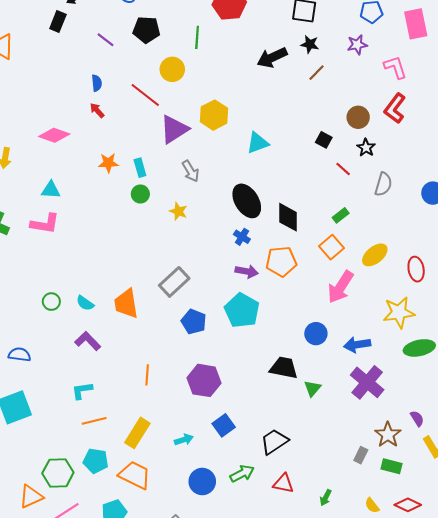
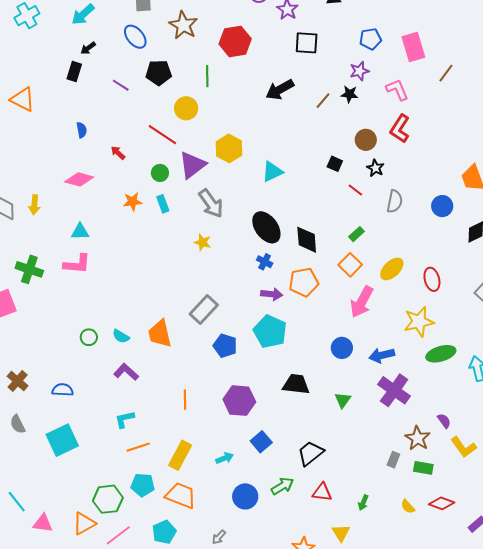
black star: (310, 44) -> (349, 94), moved
blue semicircle: (97, 83) -> (82, 130), moved
gray arrow: (191, 171) -> (211, 203), size x1.4
green circle: (140, 194) -> (160, 173), moved
black trapezoid: (284, 368) -> (296, 384), moved

